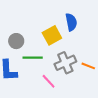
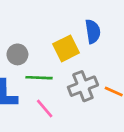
pink line: (49, 81) -> (45, 108), moved

